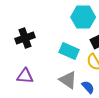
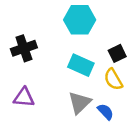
cyan hexagon: (83, 17) -> (80, 20), moved
gray triangle: (68, 80) -> (80, 103), turned 42

